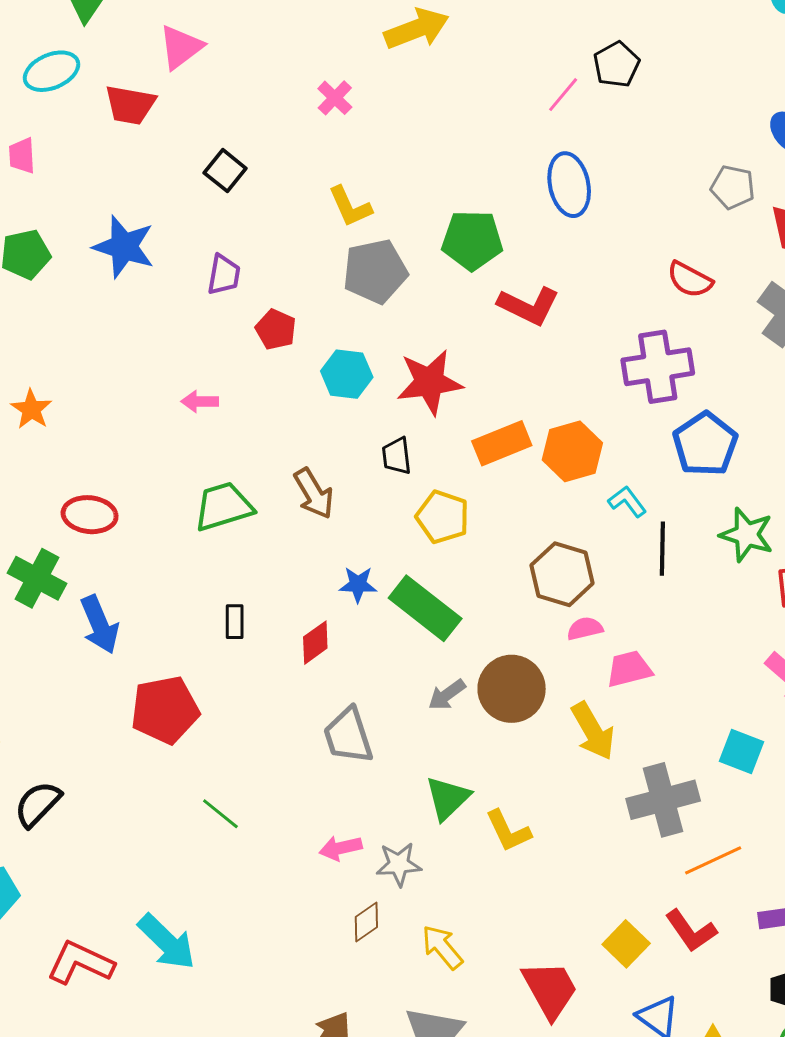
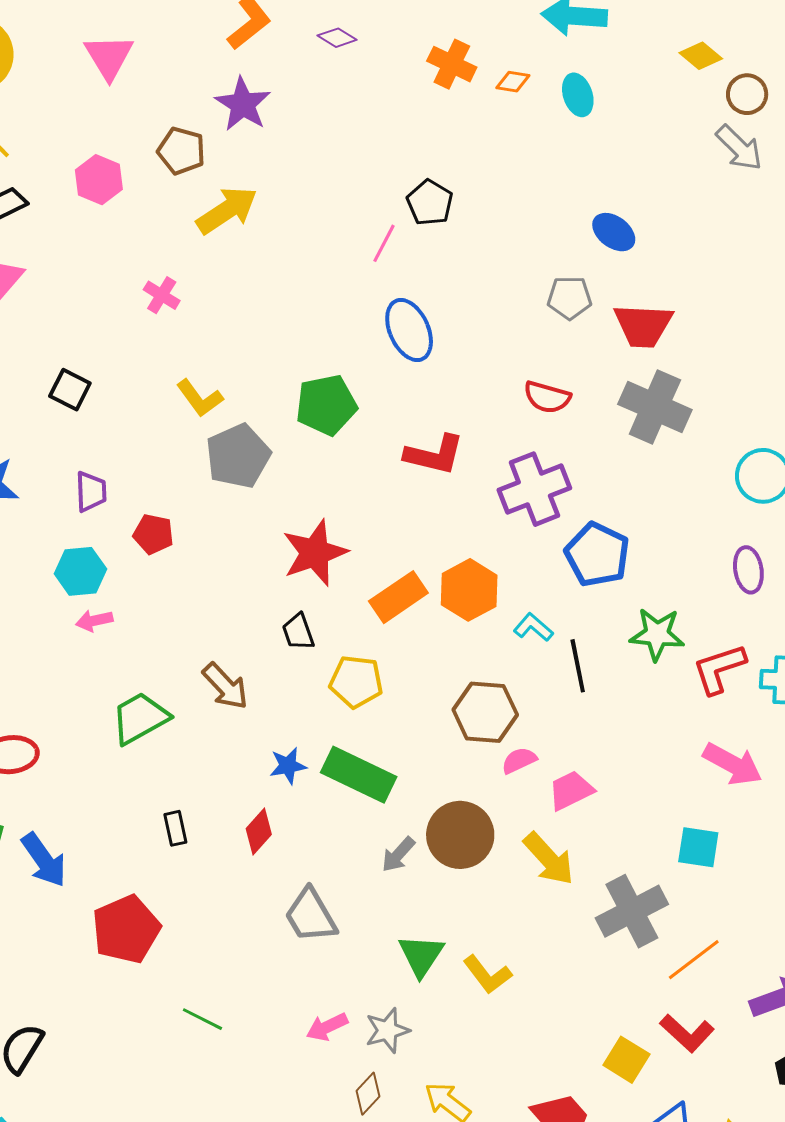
red L-shape: (529, 306) -> (434, 455), moved
cyan hexagon: (347, 374) -> (80, 571), moved

